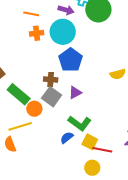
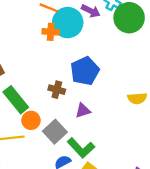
cyan circle: (63, 32) -> (68, 23), moved
gray square: (52, 97) -> (55, 132), moved

